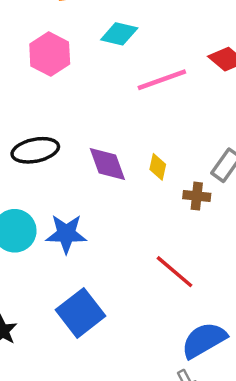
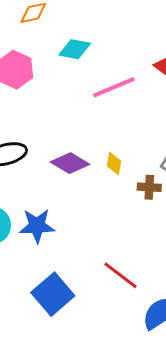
purple diamond: (107, 164) -> (70, 163), turned -36
red line: (175, 272) -> (120, 275), moved

